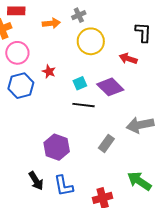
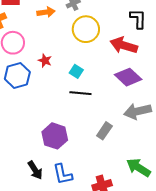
red arrow: (128, 59) -> (124, 45), size x1.5
cyan square: (80, 83) -> (76, 71), turned -32
purple diamond: (110, 87) -> (128, 77), moved

